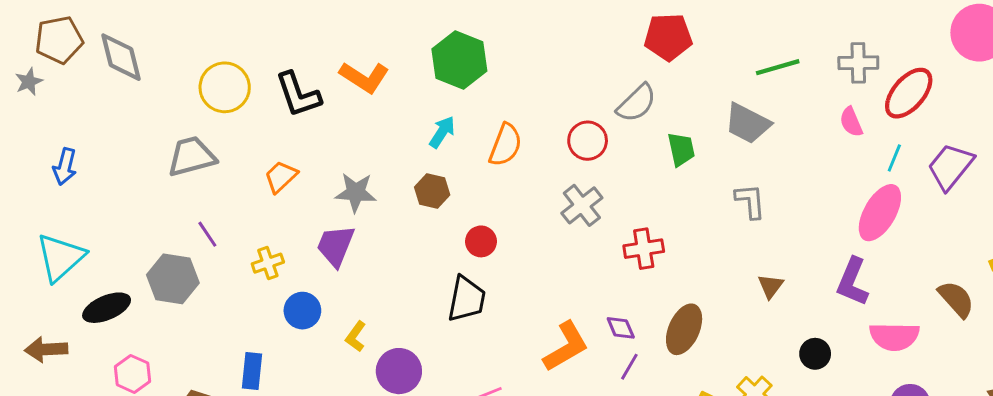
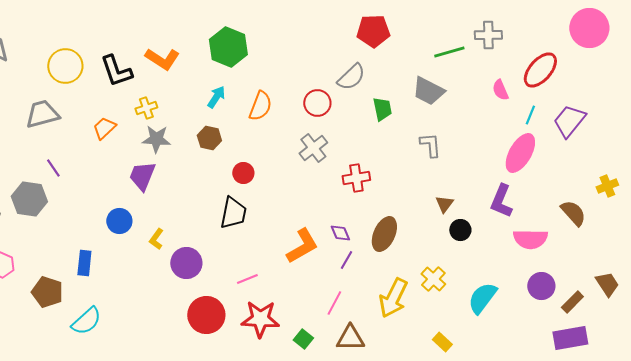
gray cross: (858, 63) -> (488, 35), moved
yellow cross: (268, 263) -> (146, 108), moved
black circle: (815, 354) -> (460, 230), moved

